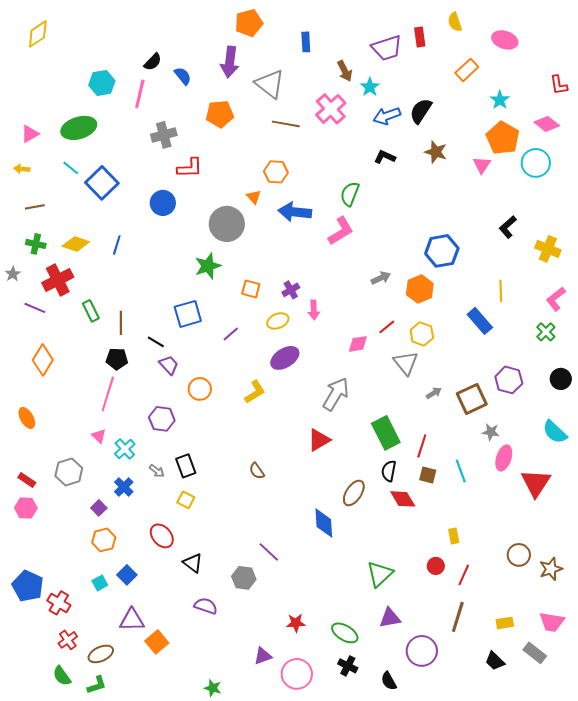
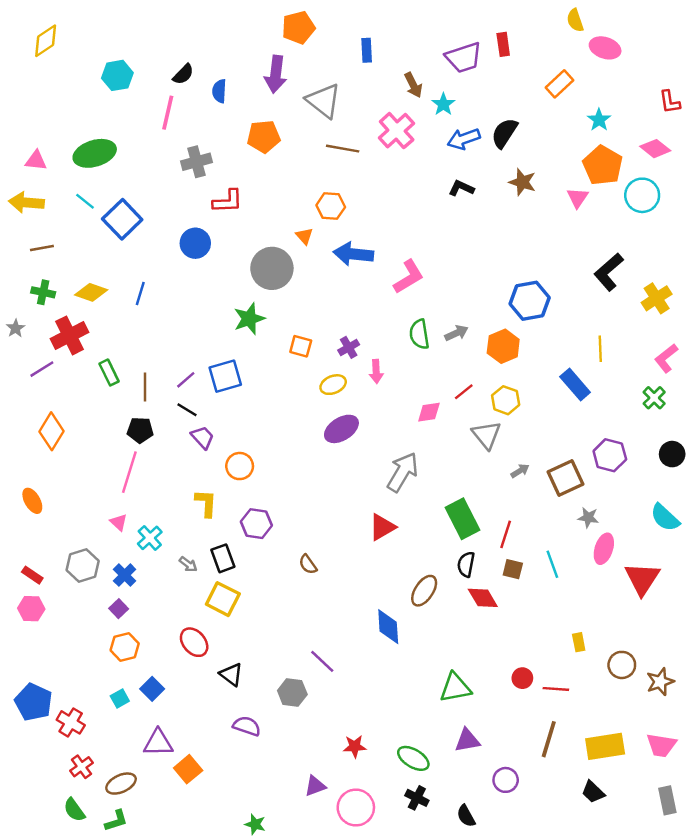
yellow semicircle: (455, 22) -> (575, 20), moved
blue semicircle: (183, 76) -> (219, 91), turned -138
cyan hexagon: (102, 83) -> (117, 75), moved
pink triangle: (30, 134) -> (36, 161), turned 36
yellow arrow: (22, 169) -> (26, 202), size x1.8
green semicircle: (350, 194) -> (419, 334), moved, turned -30
black L-shape: (508, 227) -> (609, 272), size x1.4
yellow cross: (548, 249) -> (657, 298), turned 35
purple line: (35, 308) -> (42, 369), turned -55
purple line: (231, 334) -> (186, 380), moved
yellow L-shape: (255, 392) -> (206, 503), moved, turned -55
purple hexagon: (162, 419) -> (256, 524), moved
blue cross: (124, 487) -> (125, 575), moved
yellow square: (186, 500) -> (223, 599), size x1.6
yellow rectangle: (454, 536) -> (579, 642), moved
green triangle: (380, 574) -> (455, 688), turned 32
red line: (464, 575) -> (556, 689), turned 70
yellow rectangle: (505, 623) -> (605, 746), size x1.8
purple circle: (422, 651) -> (506, 780), size x0.7
gray rectangle: (535, 653) -> (667, 800), moved, turned 40

